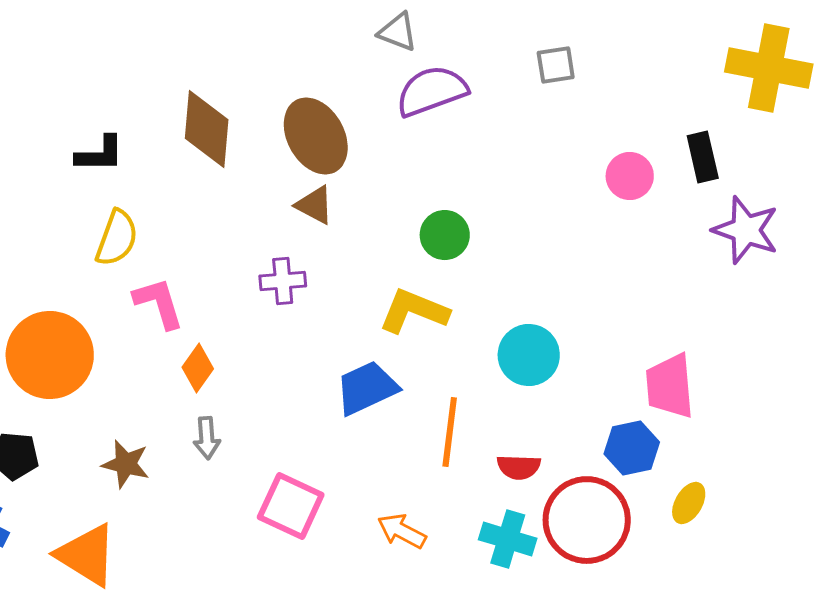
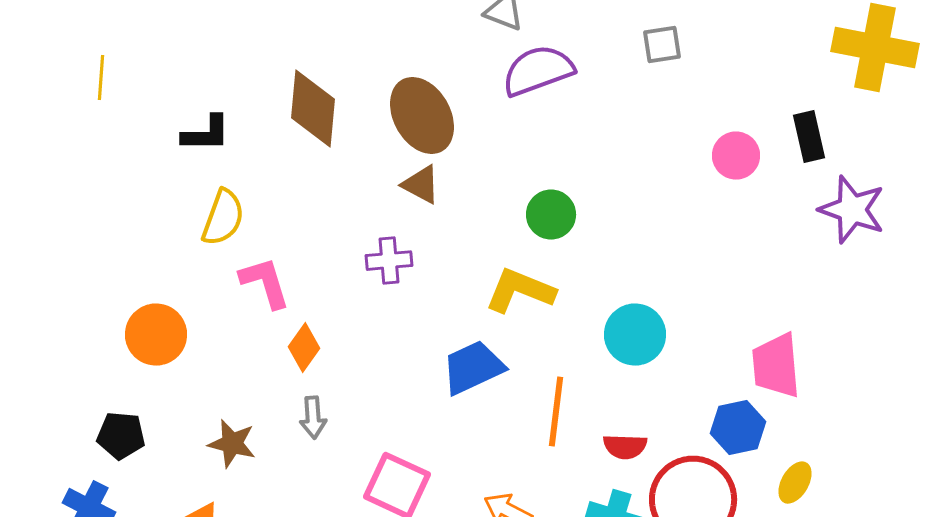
orange circle: (50, 355) -> (156, 335), size x0.7

